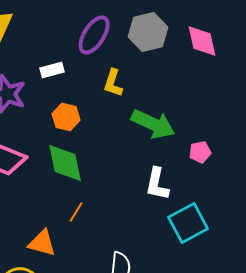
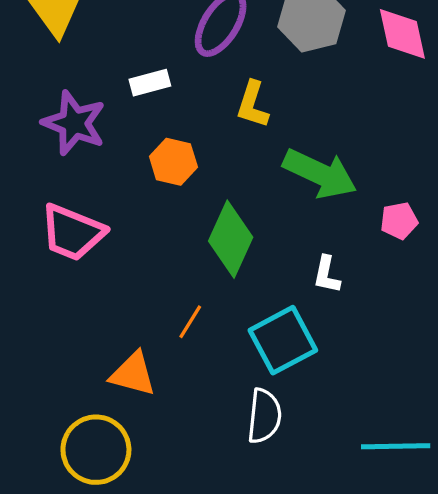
green diamond: (65, 163) -> (231, 239), moved, turned 36
white L-shape: (157, 184) -> (327, 275), size x0.7
cyan square: (188, 223) -> (283, 340), moved

